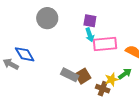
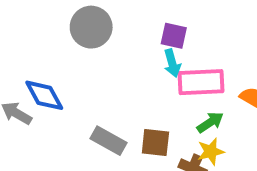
green arrow: (125, 74) -> (210, 122), moved
gray rectangle: (70, 75) -> (108, 141), moved
brown square: (83, 76) -> (155, 143), turned 35

